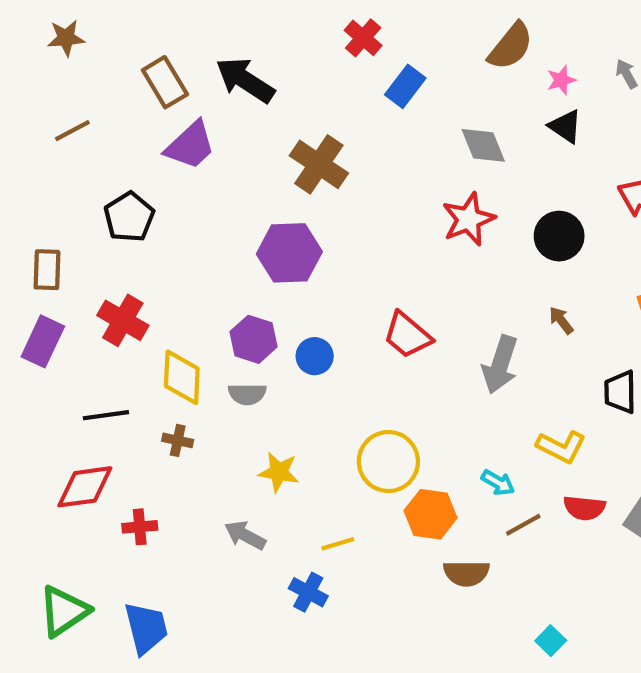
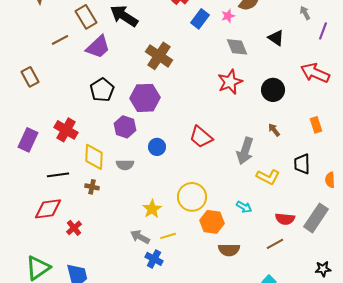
pink star: (561, 80) -> (228, 16), moved
brown line: (72, 131) -> (60, 40), moved
black pentagon: (129, 217) -> (102, 90), moved
brown rectangle: (47, 270) -> (30, 77), moved, turned -30
purple hexagon: (254, 339) -> (125, 127), moved
yellow L-shape: (561, 447) -> (268, 177), moved
yellow star: (279, 472) -> (152, 209), moved, turned 30
brown line: (523, 525) -> (275, 244), moved
red cross: (140, 527) -> (74, 228), turned -35
gray arrow: (245, 535) -> (140, 237), moved

